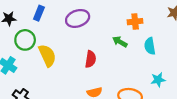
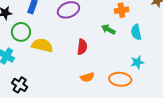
yellow semicircle: (47, 55) -> (42, 45), turned -50
cyan star: (158, 80) -> (137, 62), moved

